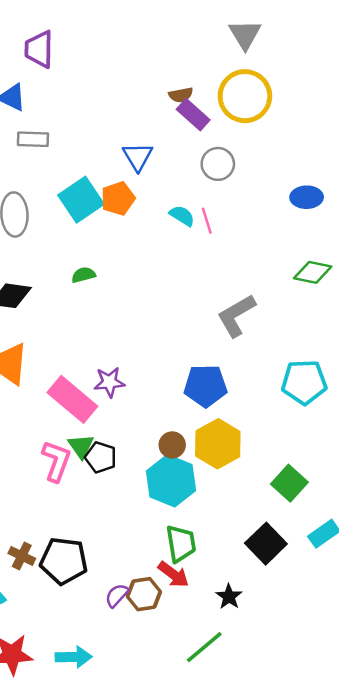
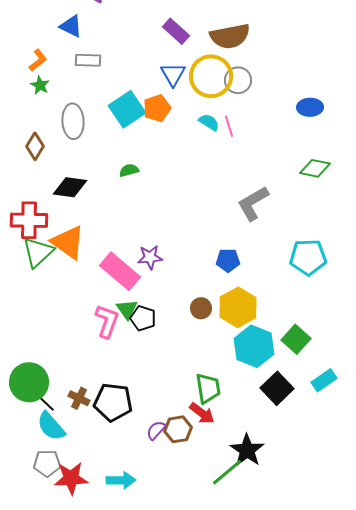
brown semicircle: (181, 95) -> (230, 36), moved, size x2.0
yellow circle: (245, 96) -> (211, 76), moved
purple rectangle: (193, 115) -> (176, 31), moved
blue pentagon: (205, 386) -> (228, 260), size x0.7
cyan hexagon: (171, 481) -> (254, 346), moved
black star: (229, 597) -> (247, 450), moved, size x1.6

